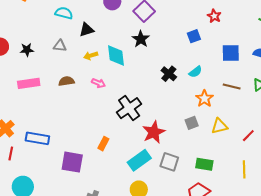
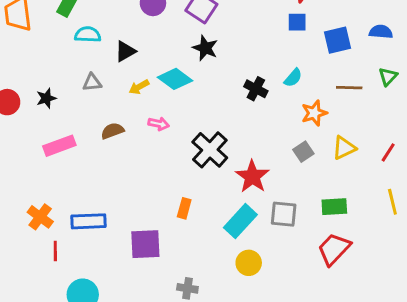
blue square: (194, 36) -> (297, 22), moved, turned 32
cyan diamond: (116, 55) -> (175, 79), turned -35
orange star: (204, 99) -> (314, 113), turned 30

